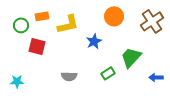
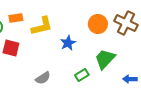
orange circle: (114, 16) -> (98, 24), moved
brown cross: (152, 21) -> (126, 23), turned -30
gray semicircle: (69, 76) -> (43, 78), turned -35

